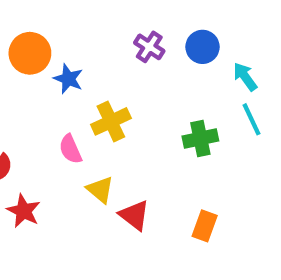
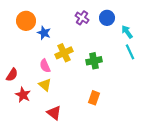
green cross: (200, 138) -> (94, 61), moved
yellow triangle: (100, 190) -> (45, 85), moved
red triangle: (134, 215) -> (54, 113), moved
orange rectangle: (205, 226) -> (94, 98), moved

